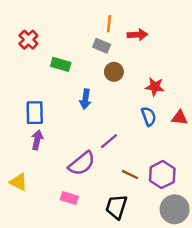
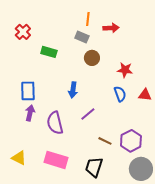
blue arrow: (85, 99) -> (73, 90), moved
purple semicircle: (82, 163) -> (55, 123), moved, turned 115
yellow triangle: (19, 182) -> (19, 158), moved
pink rectangle: (69, 198) -> (56, 160), size x1.6

